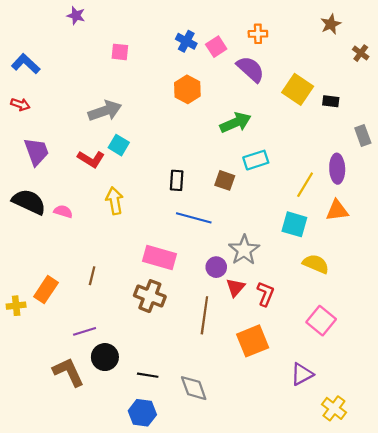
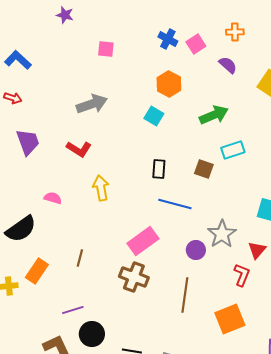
purple semicircle: (250, 69) -> (228, 65), size x0.7
cyan square: (119, 145) -> (154, 116), moved
black semicircle: (29, 202) -> (21, 229), moved, turned 120
pink rectangle: (159, 257) -> (143, 241), turned -52
red triangle: (235, 287) -> (257, 250), moved

